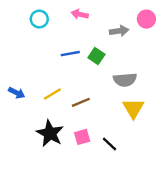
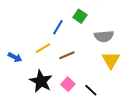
blue line: (70, 54) -> (58, 27), moved, turned -49
blue arrow: (17, 93) -> (15, 57), moved
pink square: (82, 137) -> (68, 84), turned -32

